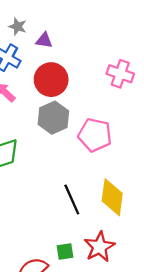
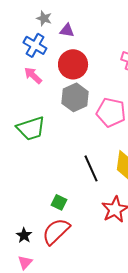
green square: (65, 251) -> (59, 202), moved, turned 35

